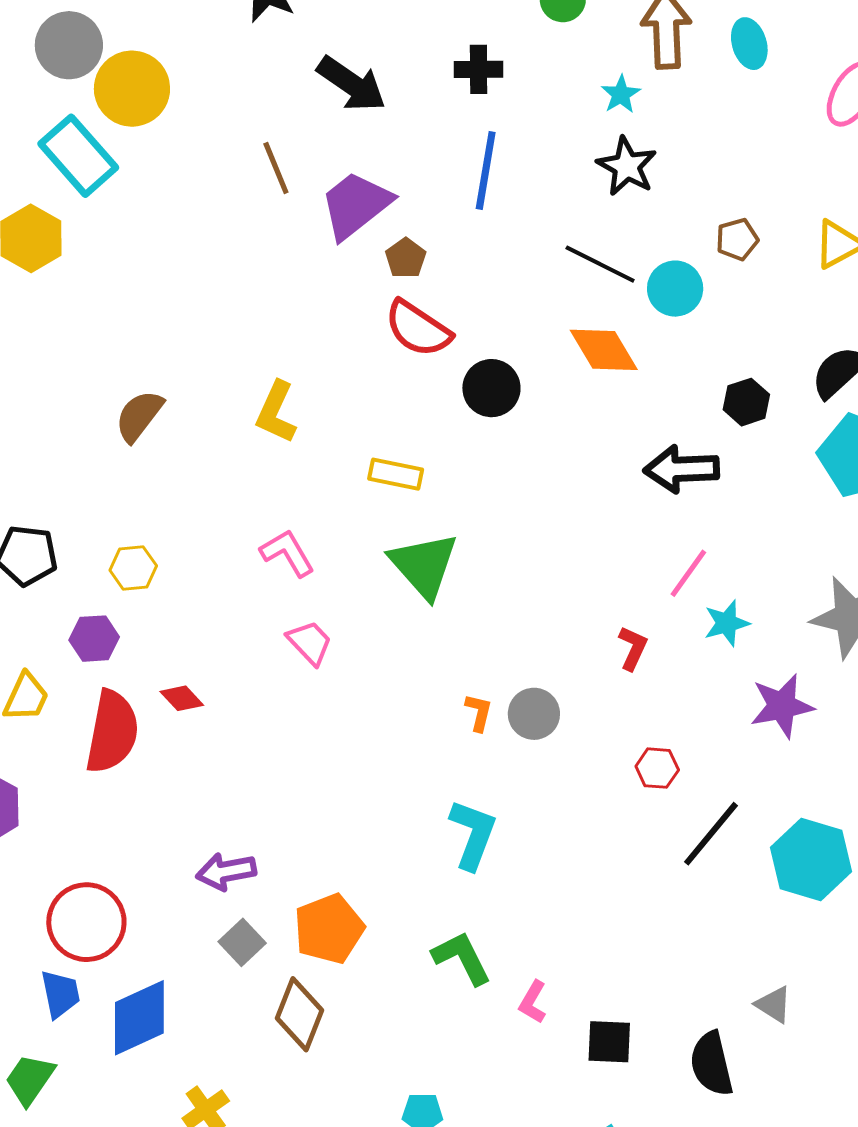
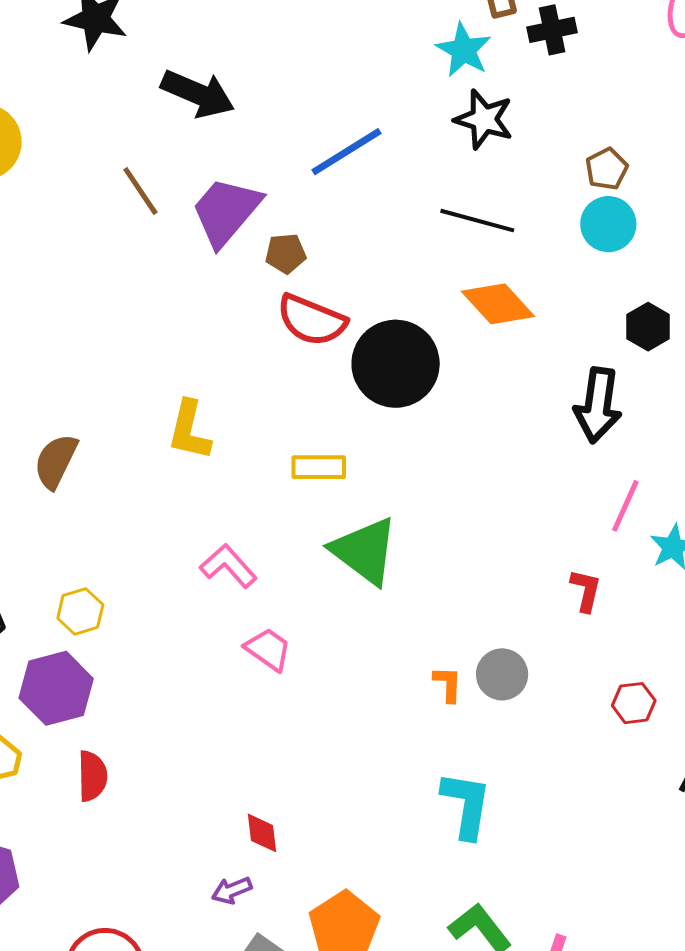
black cross: (479, 69) -> (552, 30), moved
cyan star: (621, 94) -> (464, 50), size x1.4
blue line: (486, 170) -> (346, 152), turned 60
brown pentagon: (406, 258) -> (286, 253), turned -30
cyan circle: (675, 289) -> (608, 224), moved
black circle: (491, 388) -> (396, 364), size x1.5
black arrow: (681, 469) -> (598, 405), turned -68
purple hexagon: (94, 639) -> (56, 688), size x1.5
red diamond: (182, 698) -> (262, 833), moved, turned 48
red semicircle: (112, 732) -> (92, 776), size x0.6
purple arrow: (226, 871) -> (232, 890), size x0.7

